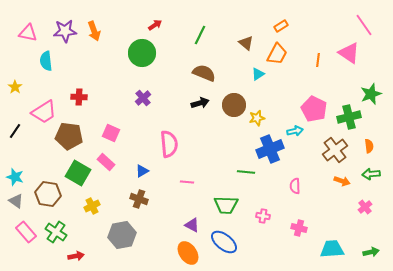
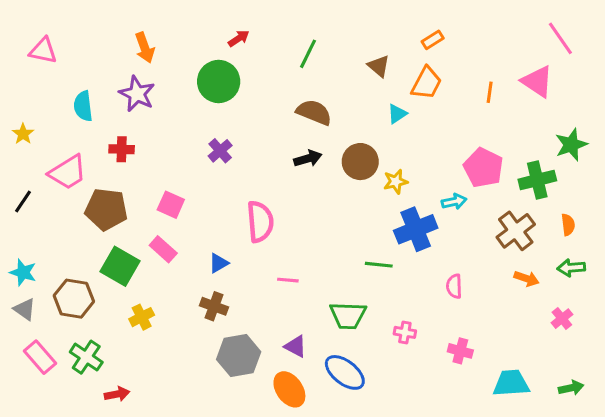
purple star: (65, 31) -> (137, 94), moved, turned 30
cyan semicircle: (46, 61) -> (83, 106), moved
gray hexagon: (122, 235) -> (239, 356), moved

